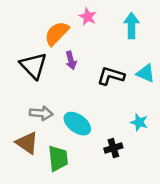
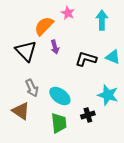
gray arrow: (41, 113) -> (32, 88), turned 60
cyan star: (139, 122) -> (108, 95), size x1.5
green trapezoid: (58, 158) -> (59, 123), moved

